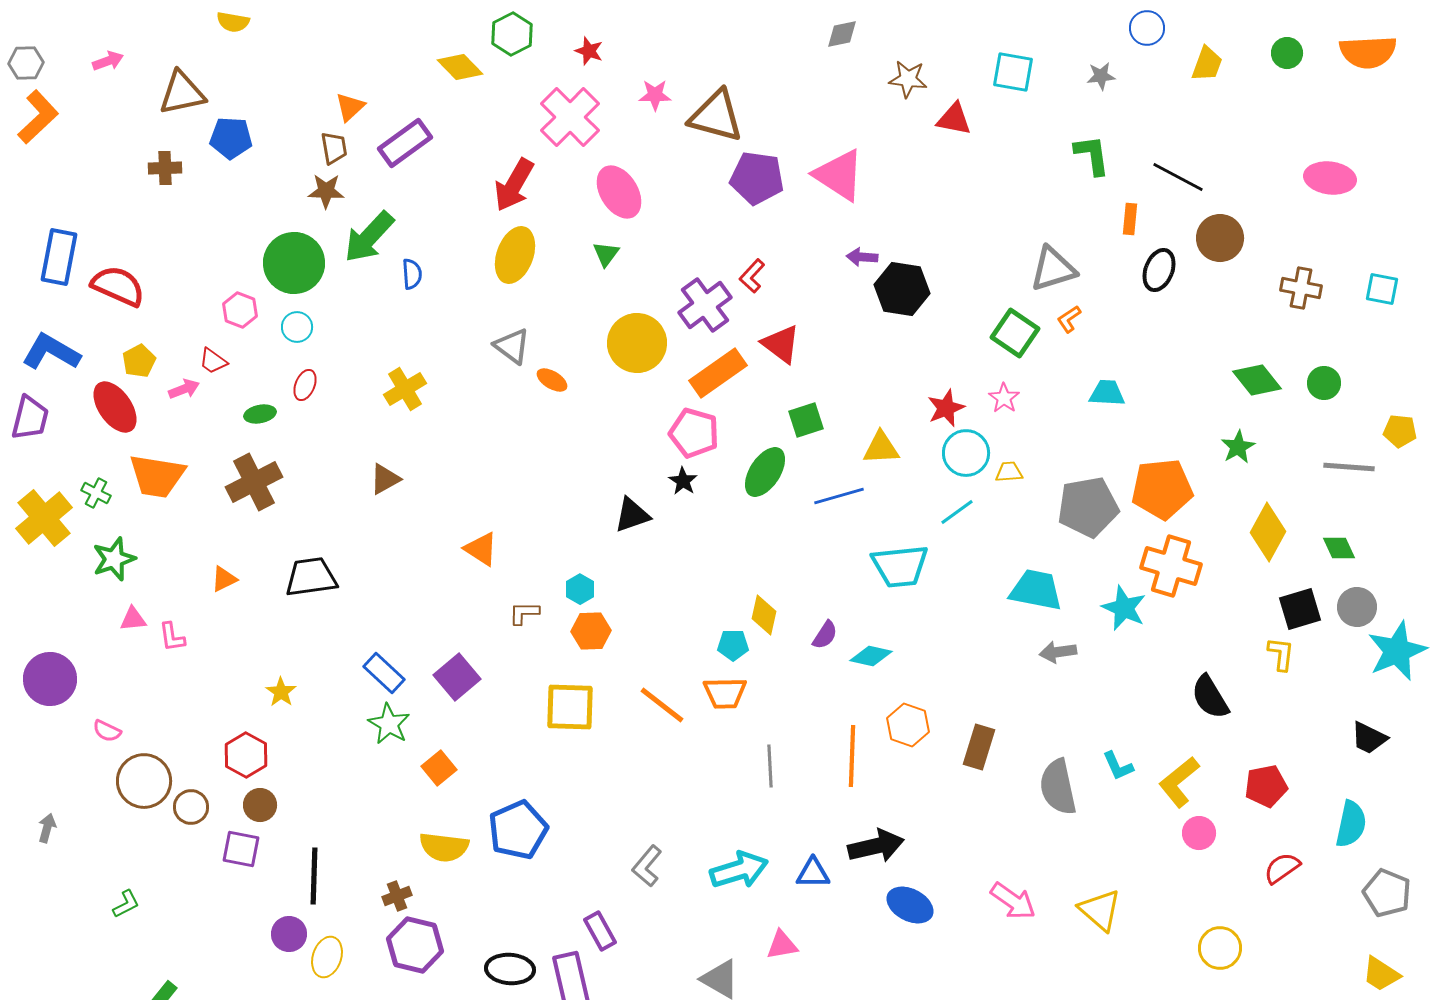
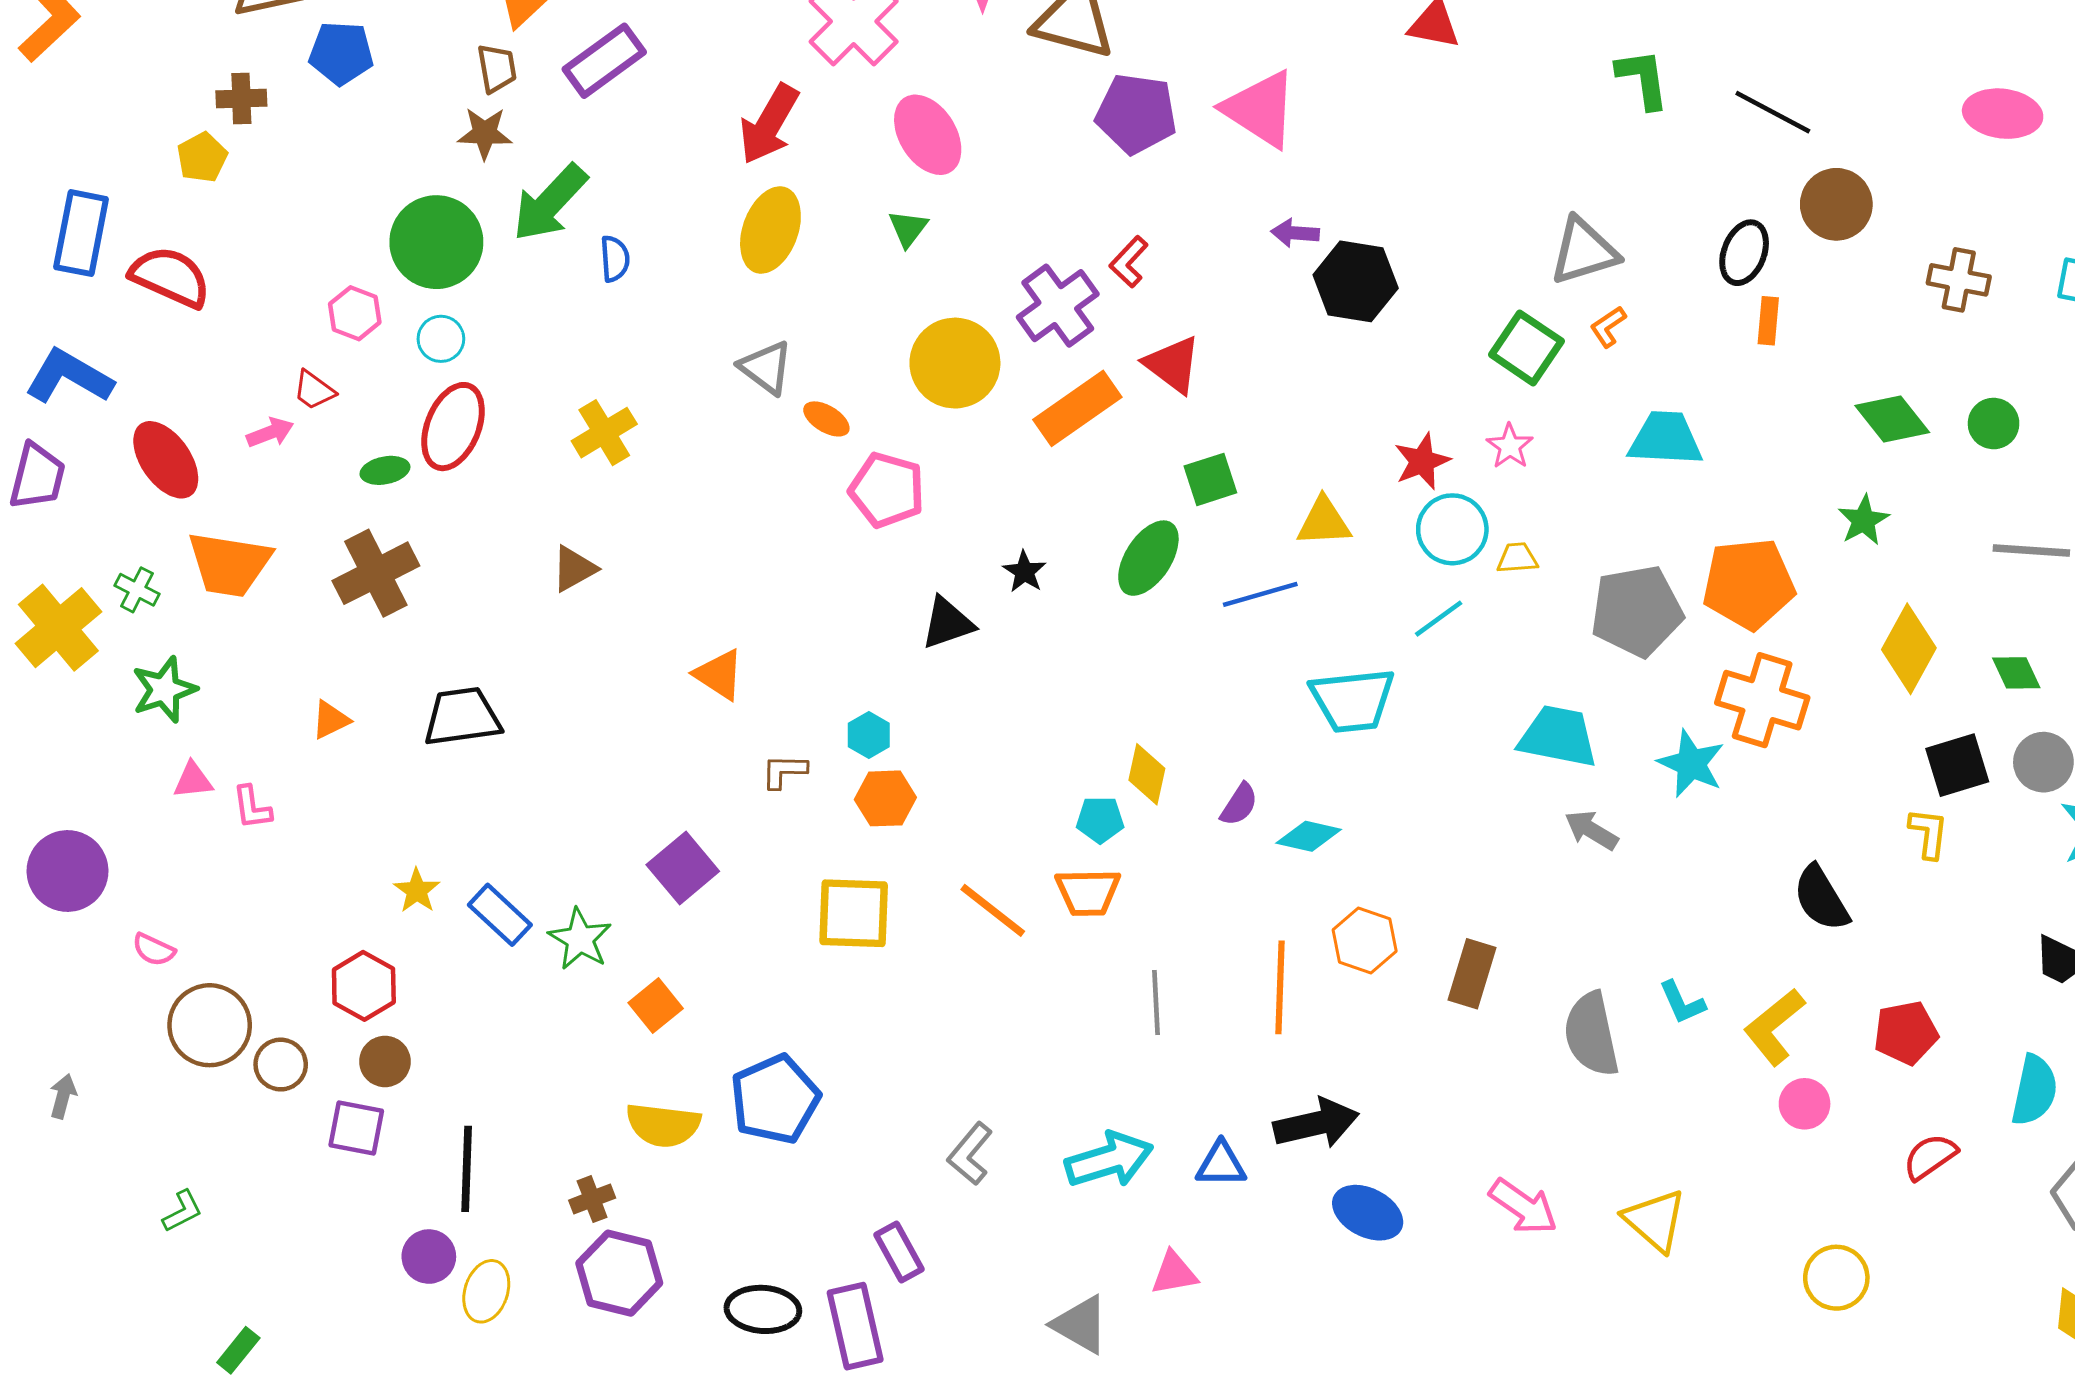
orange rectangle: (1130, 219) -> (1768, 321), moved
yellow pentagon: (139, 361) -> (202, 157), moved
red ellipse: (305, 385) -> (453, 427), size x1.8
cyan trapezoid: (1107, 393) -> (1665, 439), size x1.4
pink pentagon: (694, 433) -> (887, 490), moved
gray arrow: (1058, 652) -> (1591, 830), turned 39
blue rectangle: (384, 673) -> (500, 915), moved

